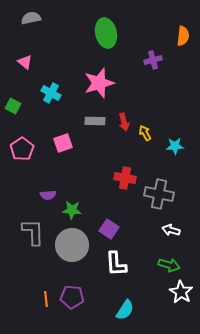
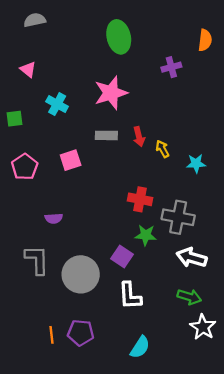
green square: (13, 106) -> (15, 119), turned -35
green star: (72, 210) -> (146, 235), moved
white arrow: (171, 230) -> (192, 258), size x1.5

